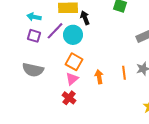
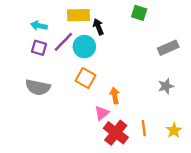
orange line: (124, 73) -> (144, 128), moved
pink triangle: (72, 79) -> (102, 113), moved
red cross: (69, 98) -> (116, 133), moved, size x1.5

